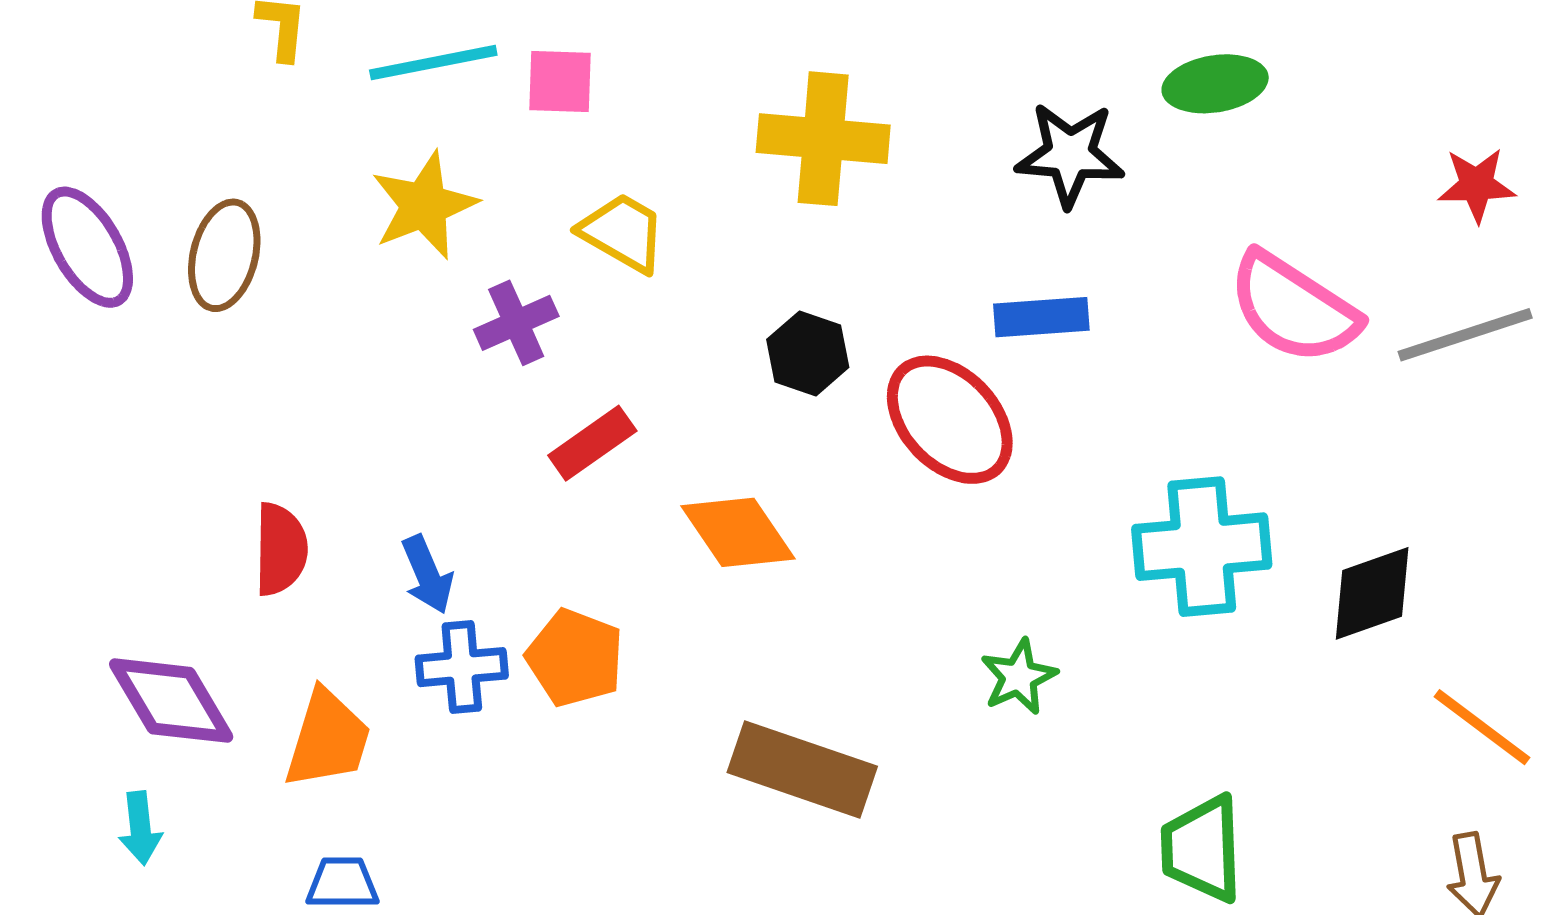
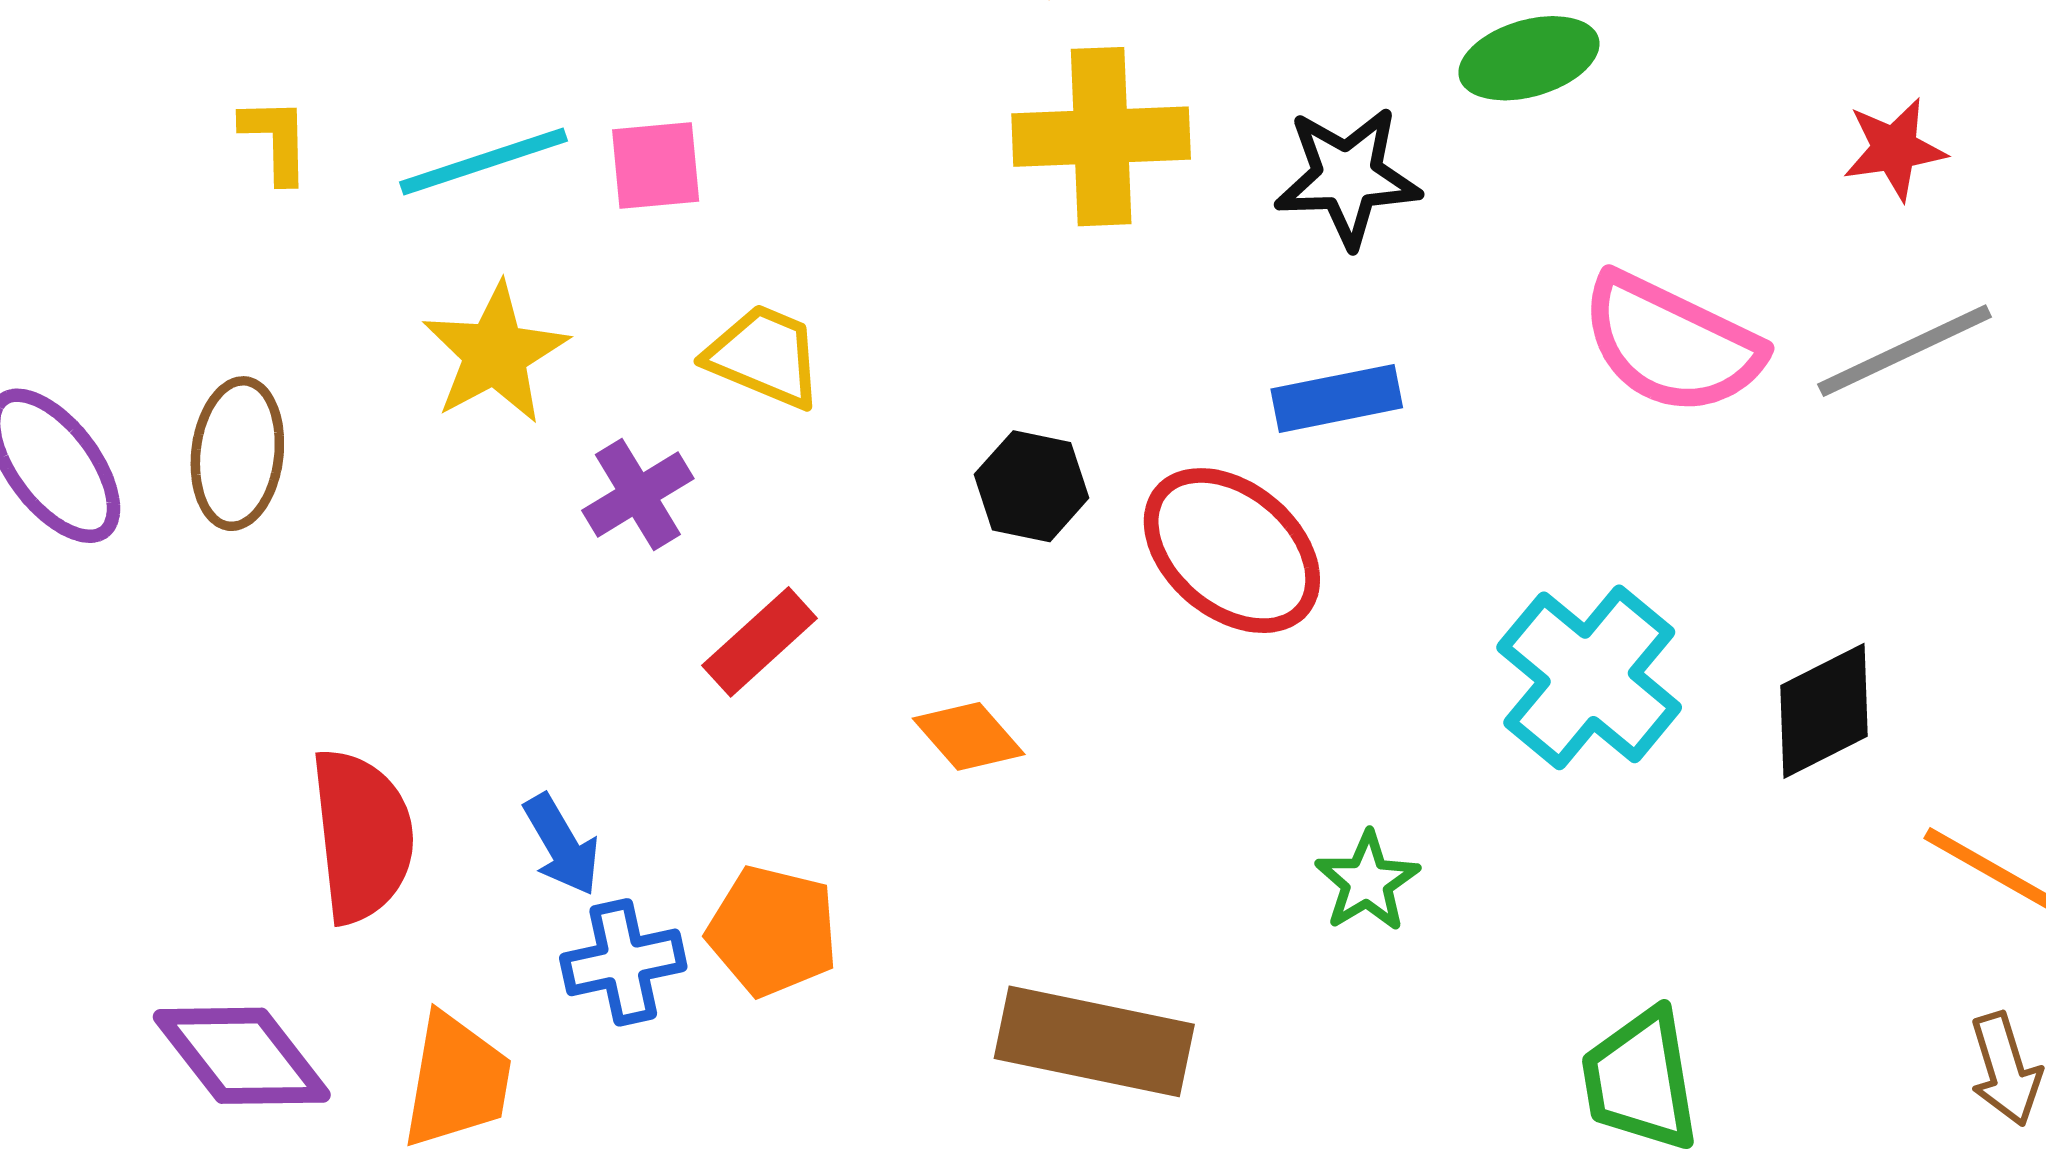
yellow cross: (823, 139) -> (1101, 137), moved
orange diamond: (738, 532) -> (969, 736), size x0.7
cyan cross: (1202, 547) -> (1589, 677), turned -38
red semicircle: (281, 549) -> (362, 836), size x1.4

